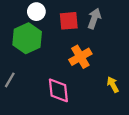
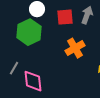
pink diamond: (58, 90) -> (33, 81), moved

